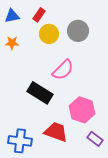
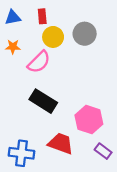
red rectangle: (39, 15) -> (42, 16), turned -40
pink semicircle: (63, 70) -> (39, 62), moved

